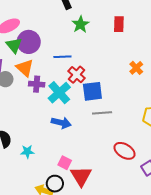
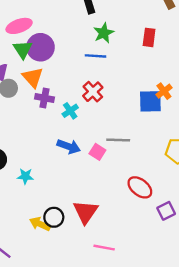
blue line: (62, 57) -> (96, 56), moved
blue square: (92, 91) -> (150, 101), moved
cyan cross: (59, 93) -> (70, 111), size x0.6
pink square: (65, 163) -> (97, 152), moved

